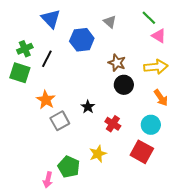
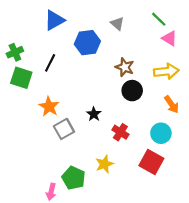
blue triangle: (51, 19) -> (54, 20), turned 45
green cross: (25, 49) -> (15, 52), moved

